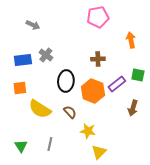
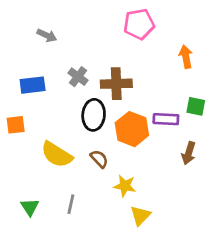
gray cross: (46, 55) -> (78, 77), moved
brown cross: (98, 59) -> (116, 84), moved, size x1.5
purple rectangle: (117, 84) -> (166, 119), turned 42
orange square: (20, 88) -> (16, 125), moved

